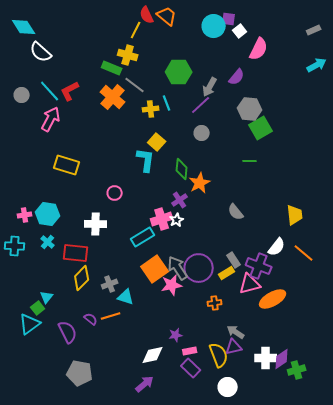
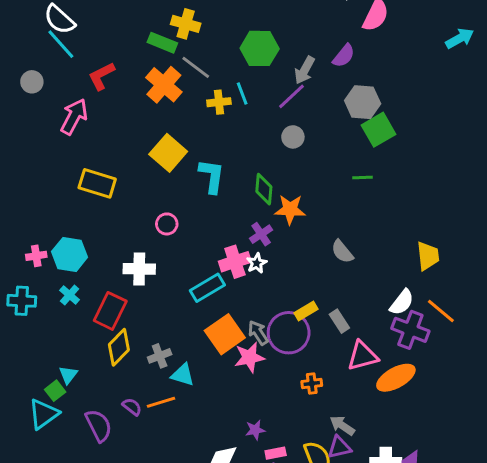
cyan line: (50, 91) -> (61, 44), moved
yellow square: (157, 142) -> (168, 153), moved, size x1.4
orange star: (200, 183) -> (290, 209), turned 30
red rectangle: (76, 253) -> (110, 311), turned -70
purple cross: (259, 266) -> (410, 330), moved
gray arrow: (178, 268) -> (258, 333), size x0.7
yellow rectangle: (227, 273) -> (306, 311), moved

